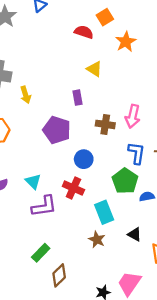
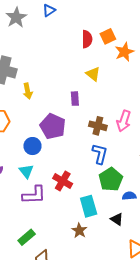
orange square: (105, 17) -> (108, 36), moved
red semicircle: (84, 32) -> (87, 39), turned 66
blue L-shape: (137, 153) -> (100, 154), moved
blue circle: (84, 159) -> (32, 146), moved
black triangle: (135, 234) -> (117, 219), moved

